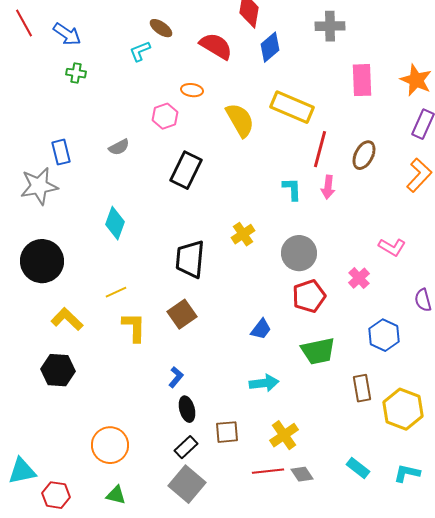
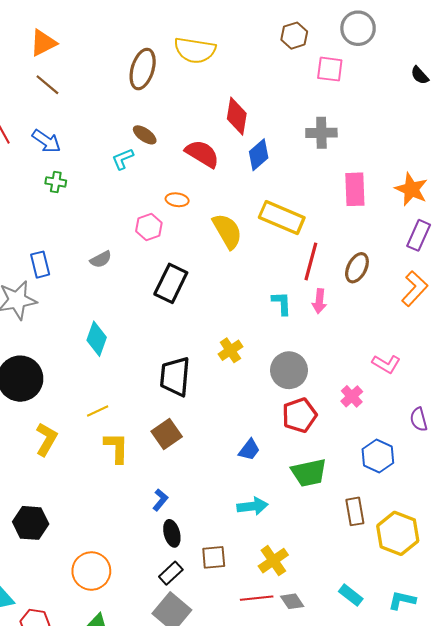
yellow L-shape: (67, 319) -> (46, 439), turned 76
black hexagon: (58, 370) -> (31, 523), moved

